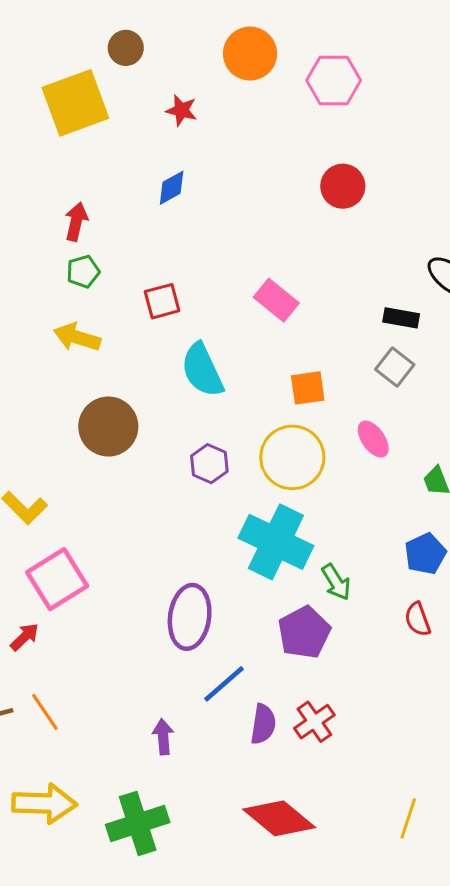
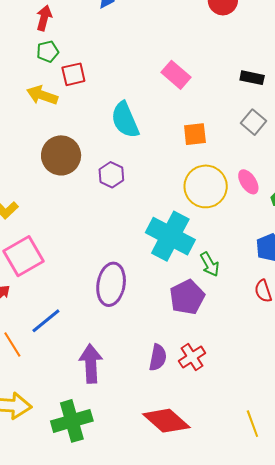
red square: (162, 301) -> (73, 74), moved
black rectangle: (401, 318) -> (252, 78), moved
pink ellipse: (373, 439) -> (248, 182), moved
yellow circle: (292, 457) -> (206, 186), moved
purple hexagon: (209, 464) -> (111, 175), moved
blue line: (224, 684) -> (46, 321), moved
purple arrow: (163, 737) -> (91, 364), size x1.6
yellow line: (408, 818) -> (252, 424), turned -40

